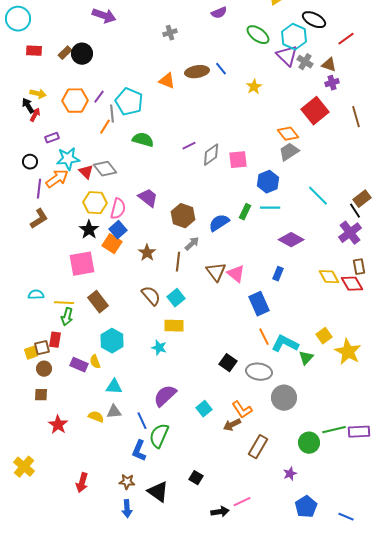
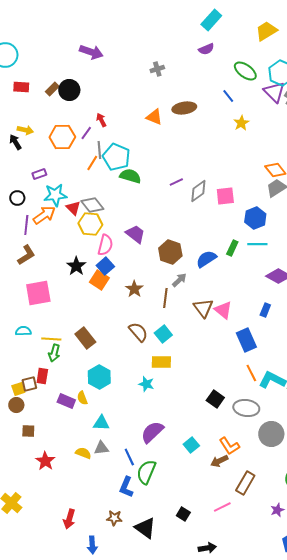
blue line: (221, 69) -> (228, 96), moved
cyan pentagon: (129, 102) -> (116, 157), moved
red arrow: (35, 115) -> (101, 120), moved, turned -56
yellow hexagon: (95, 203) -> (90, 224), moved
pink square: (82, 264) -> (38, 293), moved
brown circle: (44, 369) -> (16, 405), moved
pink line: (242, 502) -> (222, 507), moved
blue arrow: (127, 509) -> (92, 545), moved

